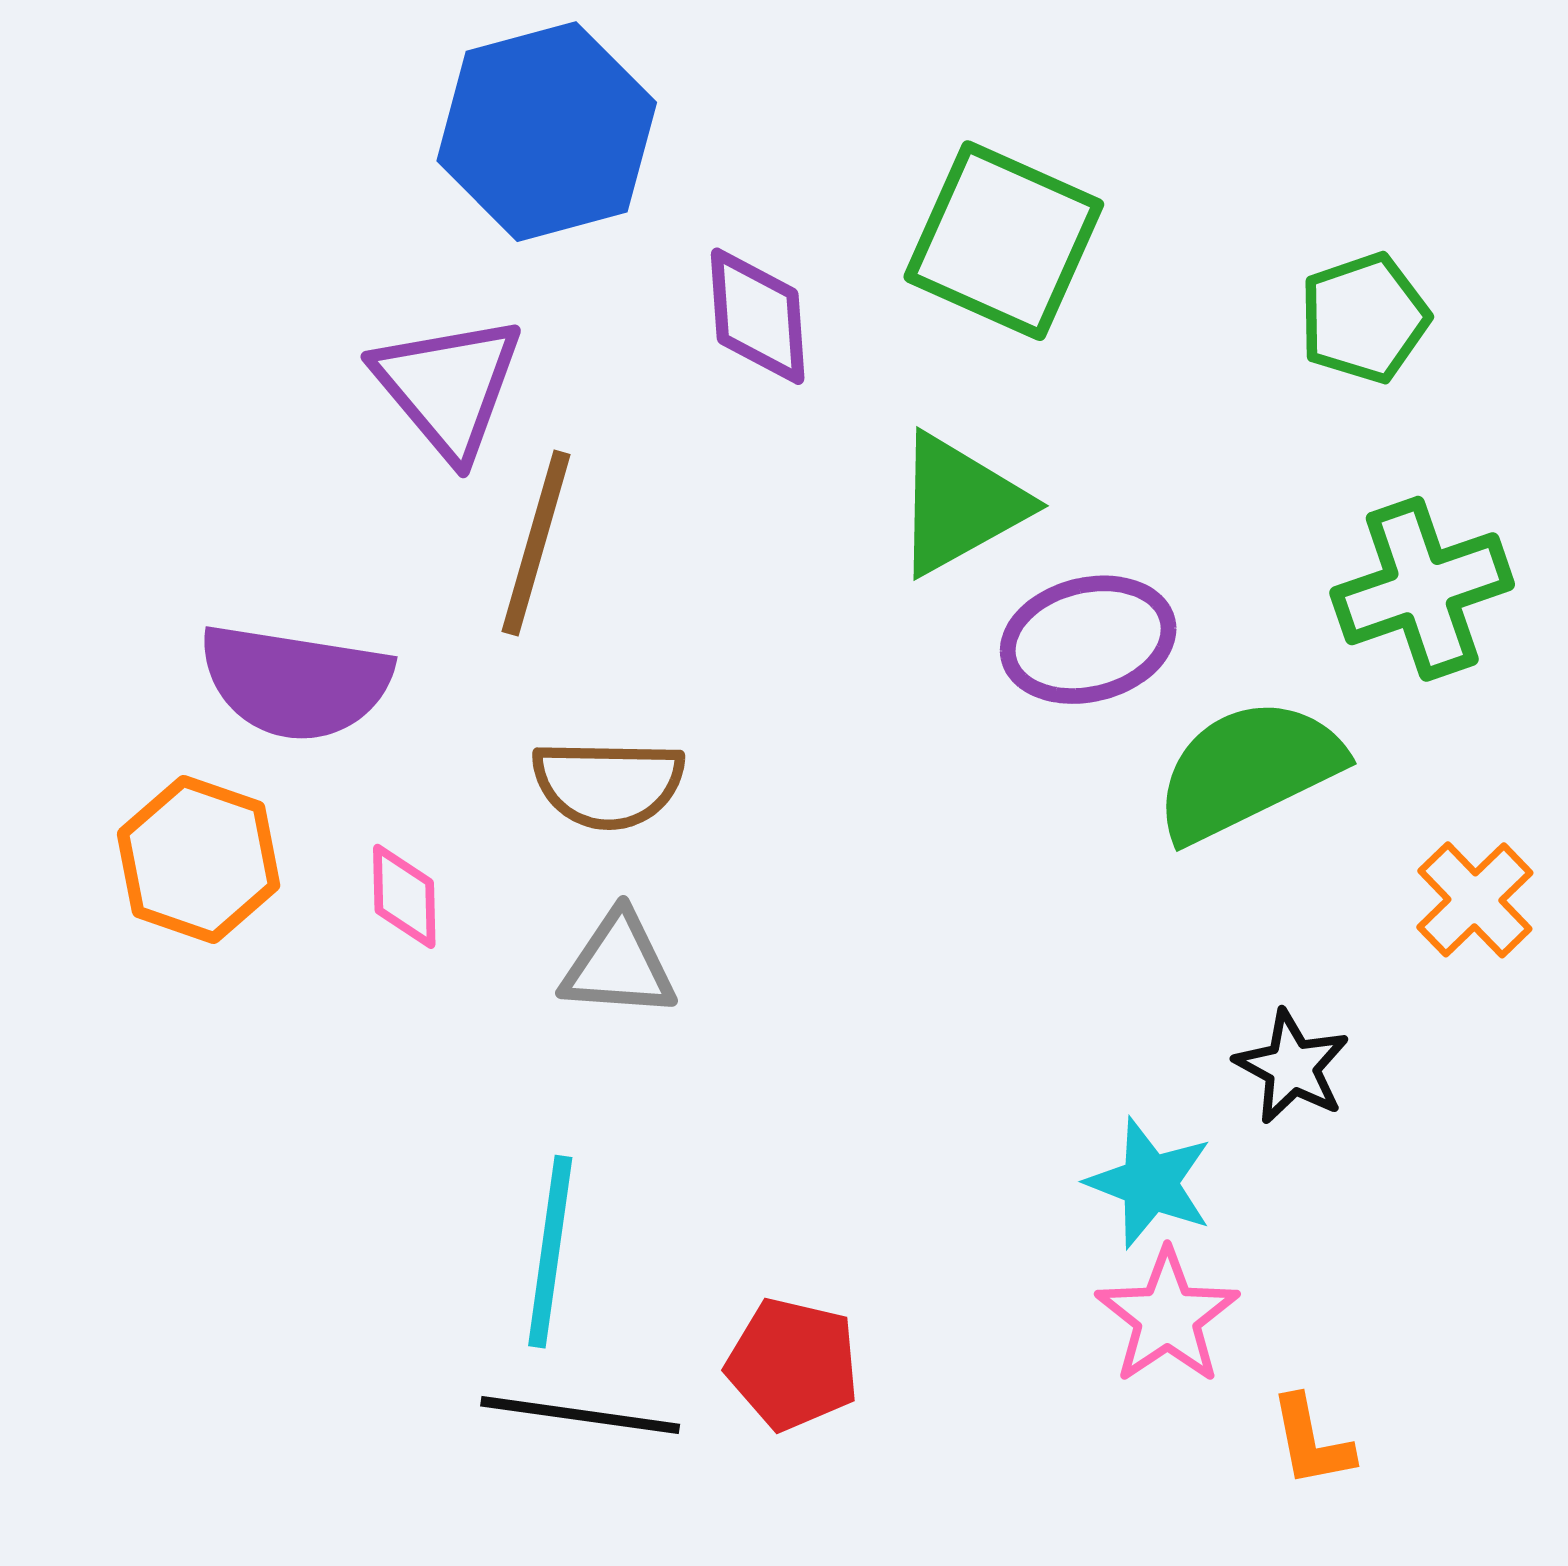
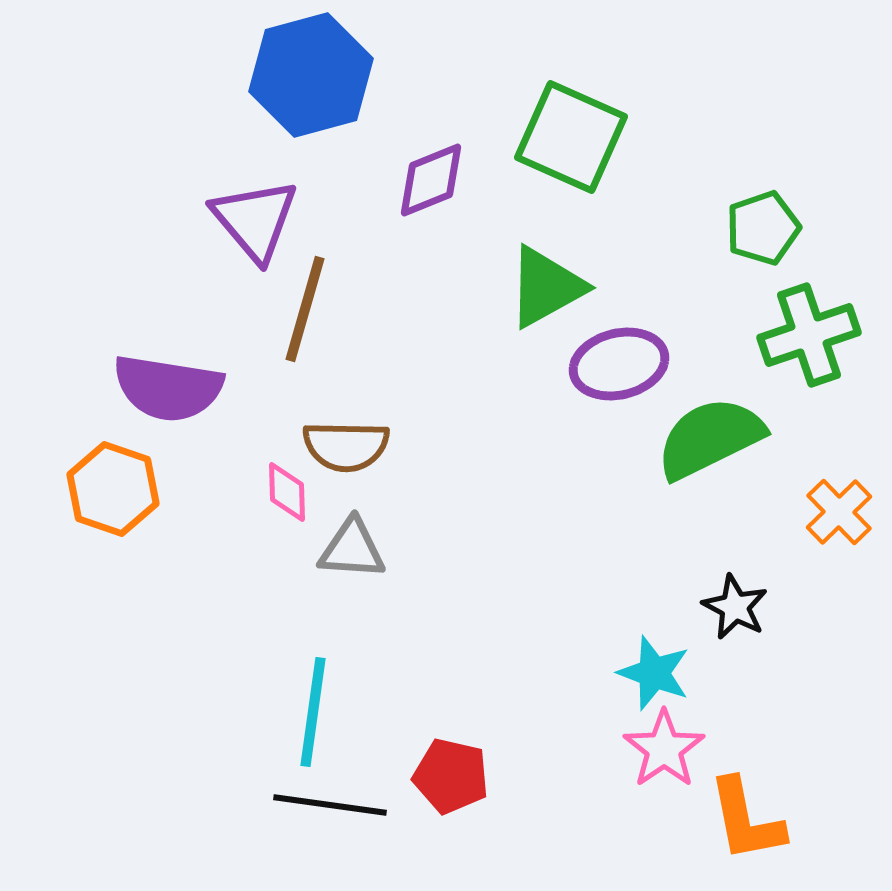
purple diamond: (758, 316) -> (431, 180), turned 72
green pentagon: (1364, 318) -> (763, 228), moved
pink diamond: (404, 896) -> (287, 492), moved
orange L-shape: (1311, 1441) -> (746, 820), size x1.6

